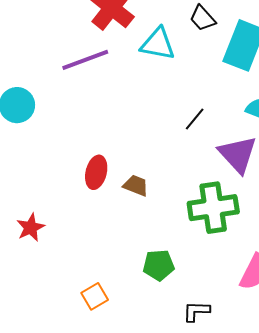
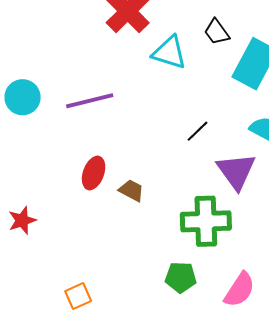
purple line: (85, 60) -> (90, 101), moved
green pentagon: (159, 265) -> (181, 277), moved

